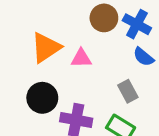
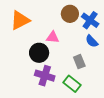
orange triangle: (46, 48) -> (20, 20), moved
black circle: (42, 98) -> (39, 53), moved

